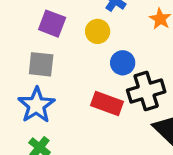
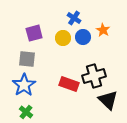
purple square: (52, 24) -> (34, 33), turned -36
blue circle: (123, 63) -> (83, 37), moved

